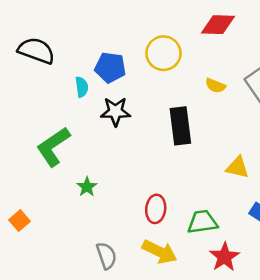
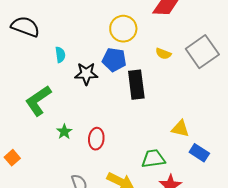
blue pentagon: (110, 67) -> (114, 60), moved
yellow triangle: (237, 167) -> (180, 129), moved
red ellipse: (156, 209) -> (96, 139), moved

